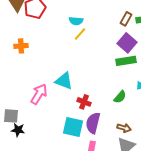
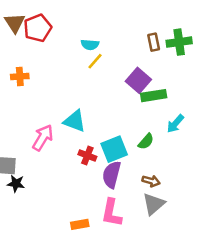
brown rectangle: (126, 19) -> (154, 42), turned -40
purple square: (127, 43) -> (138, 80), moved
red cross: (84, 102) -> (87, 155), moved
cyan square: (73, 127) -> (114, 149), moved, turned -35

